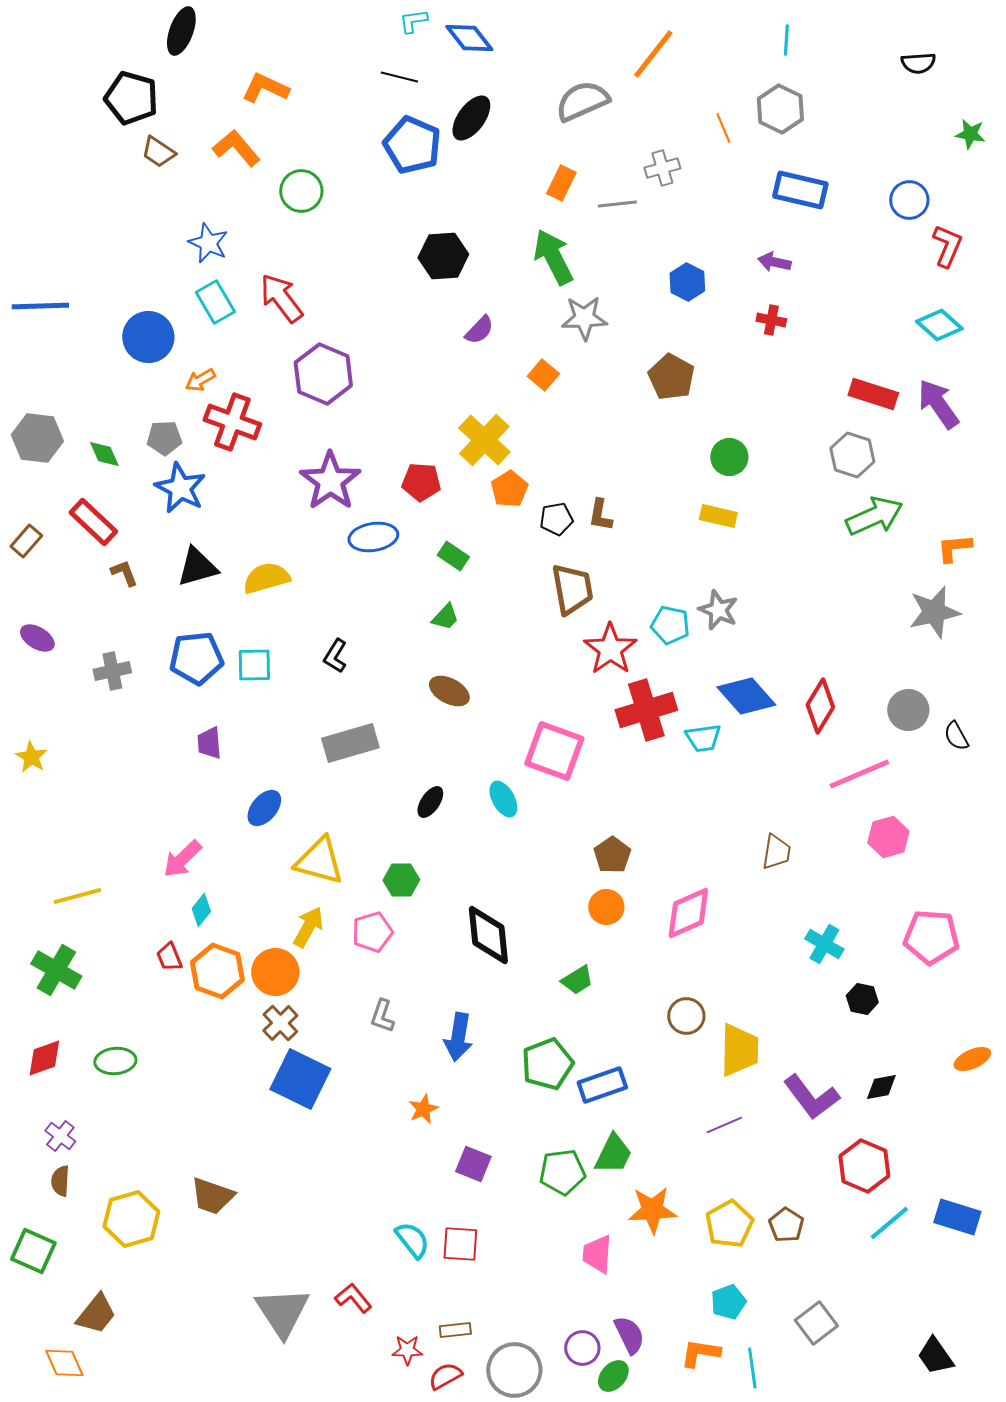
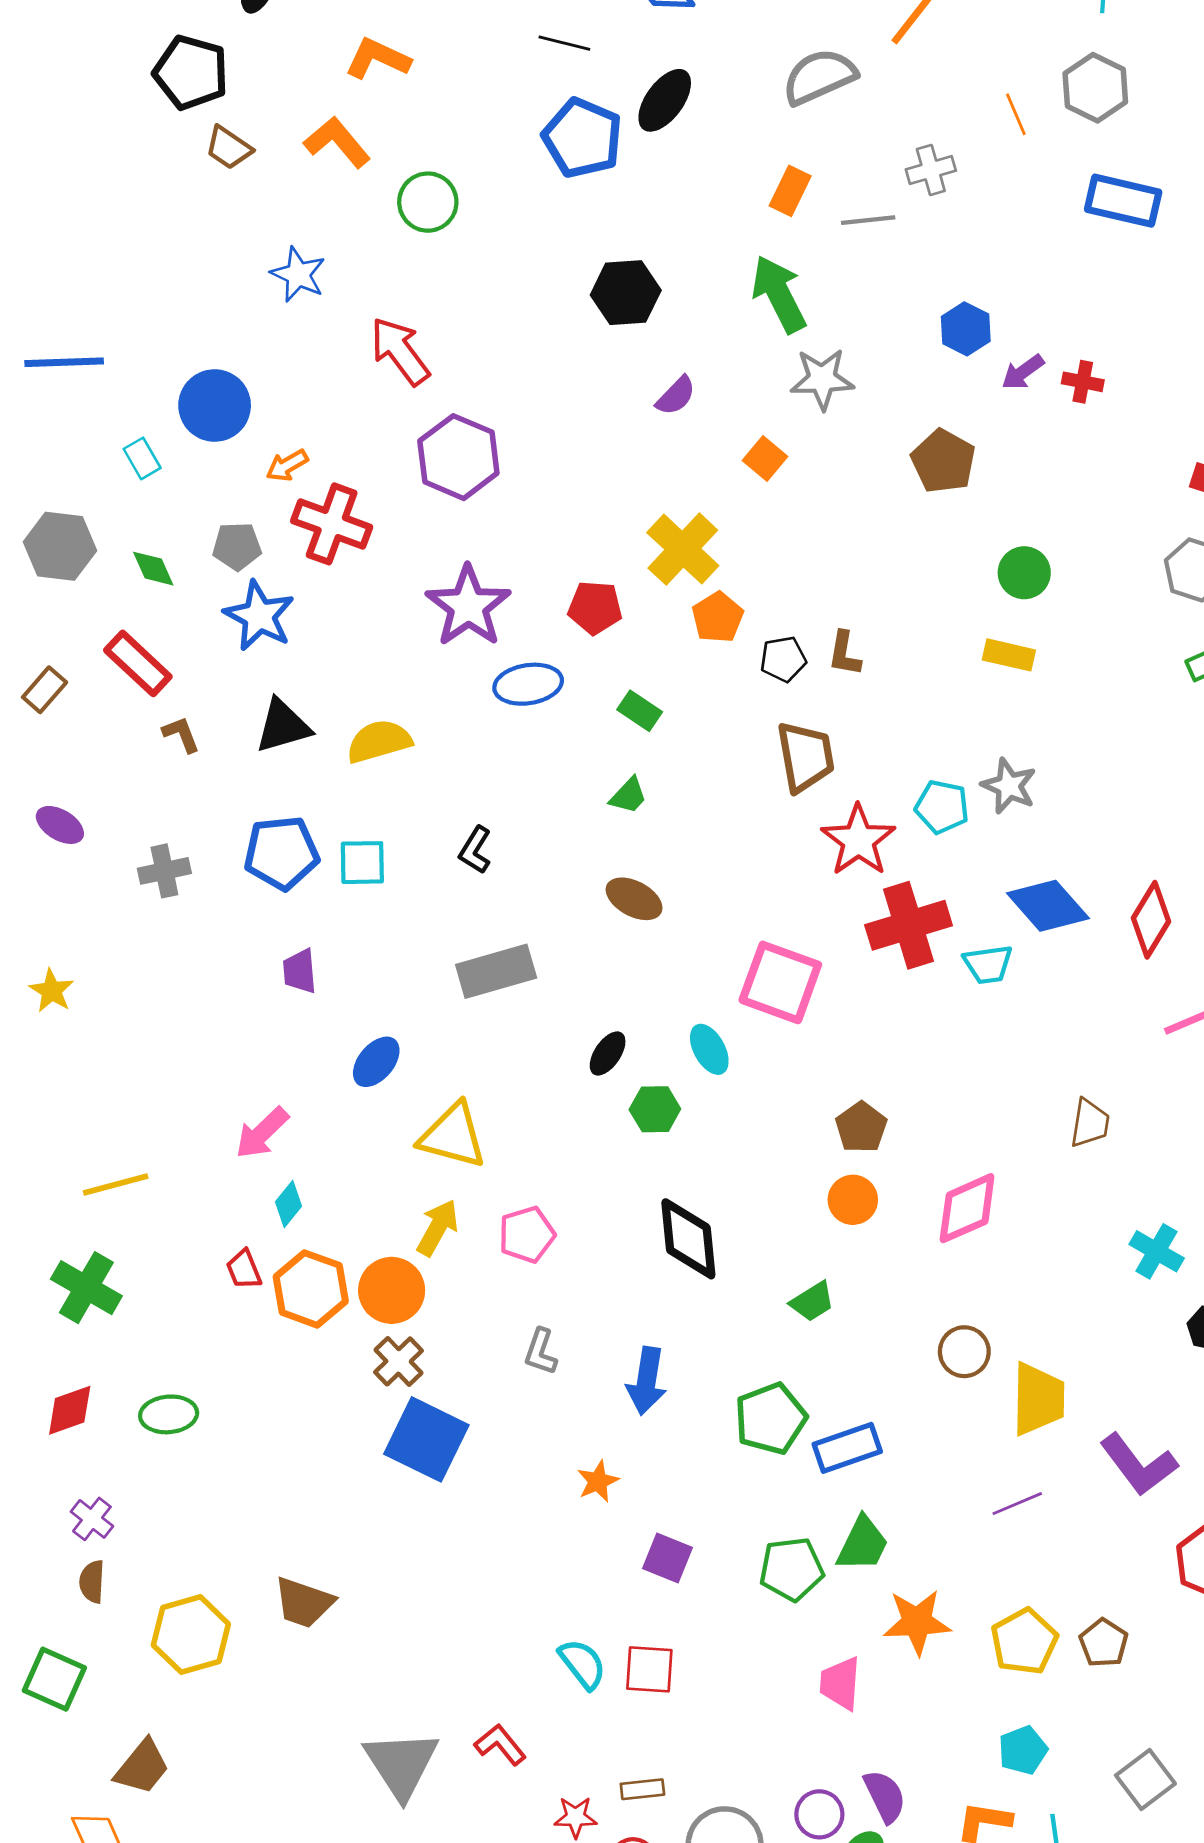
purple arrow: (774, 262) -> (1023, 372), moved, turned -48
cyan rectangle: (215, 302) -> (142, 458), moved, size x0.7
green hexagon: (401, 880) -> (655, 1109), moved

